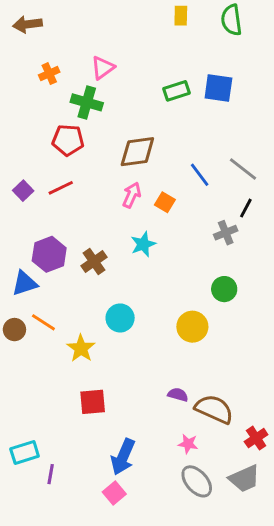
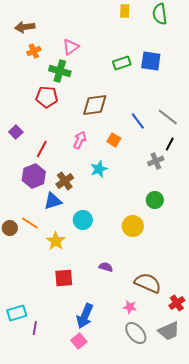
brown arrow: (27, 24) -> (25, 27), moved
red line: (61, 188) -> (42, 149), moved, turned -36
pink arrow: (132, 195) -> (80, 140), moved
blue triangle: (25, 283) -> (53, 201), moved
purple semicircle: (178, 395) -> (106, 267), moved

